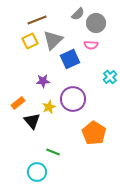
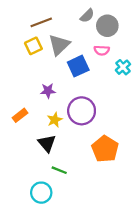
cyan cross: (110, 77) -> (123, 67), moved
black triangle: (32, 121) -> (47, 143), moved

